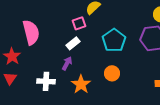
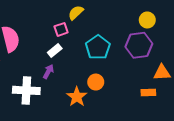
white cross: (46, 81) -> (26, 90), size x1.4
orange star: (81, 84) -> (77, 97), moved

